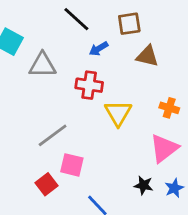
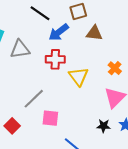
blue arrow: (99, 49) -> (59, 32), size x1.5
orange cross: (169, 108) -> (115, 68), turned 32
red square: (46, 184) -> (12, 126), moved

